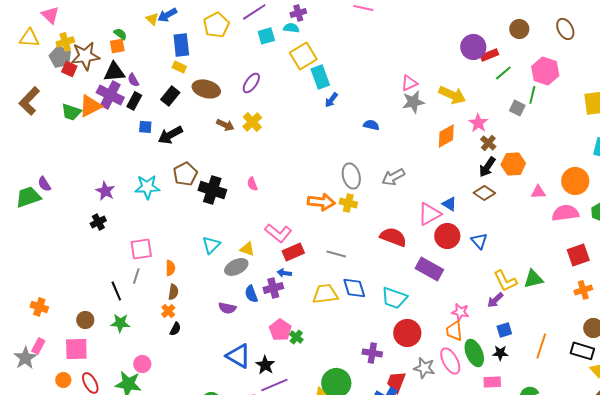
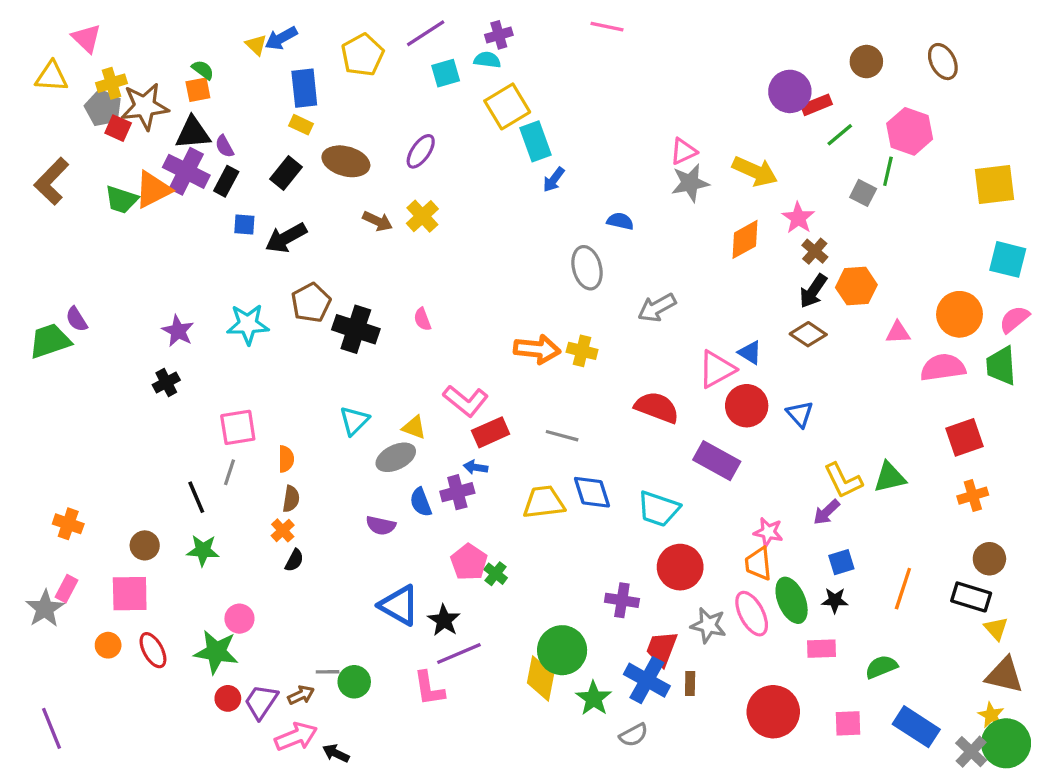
gray ellipse: (351, 176) -> (587, 268), moved

